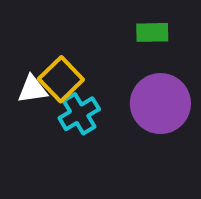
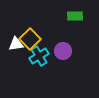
purple circle: (160, 104) -> (63, 51), moved, size x0.6

